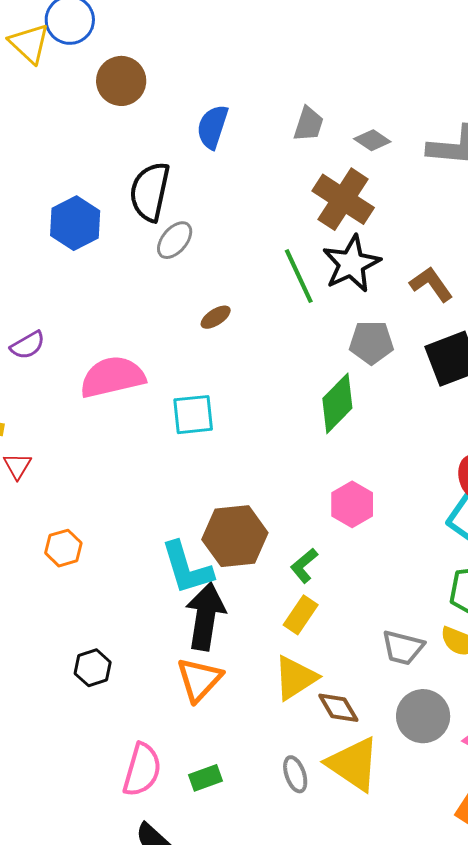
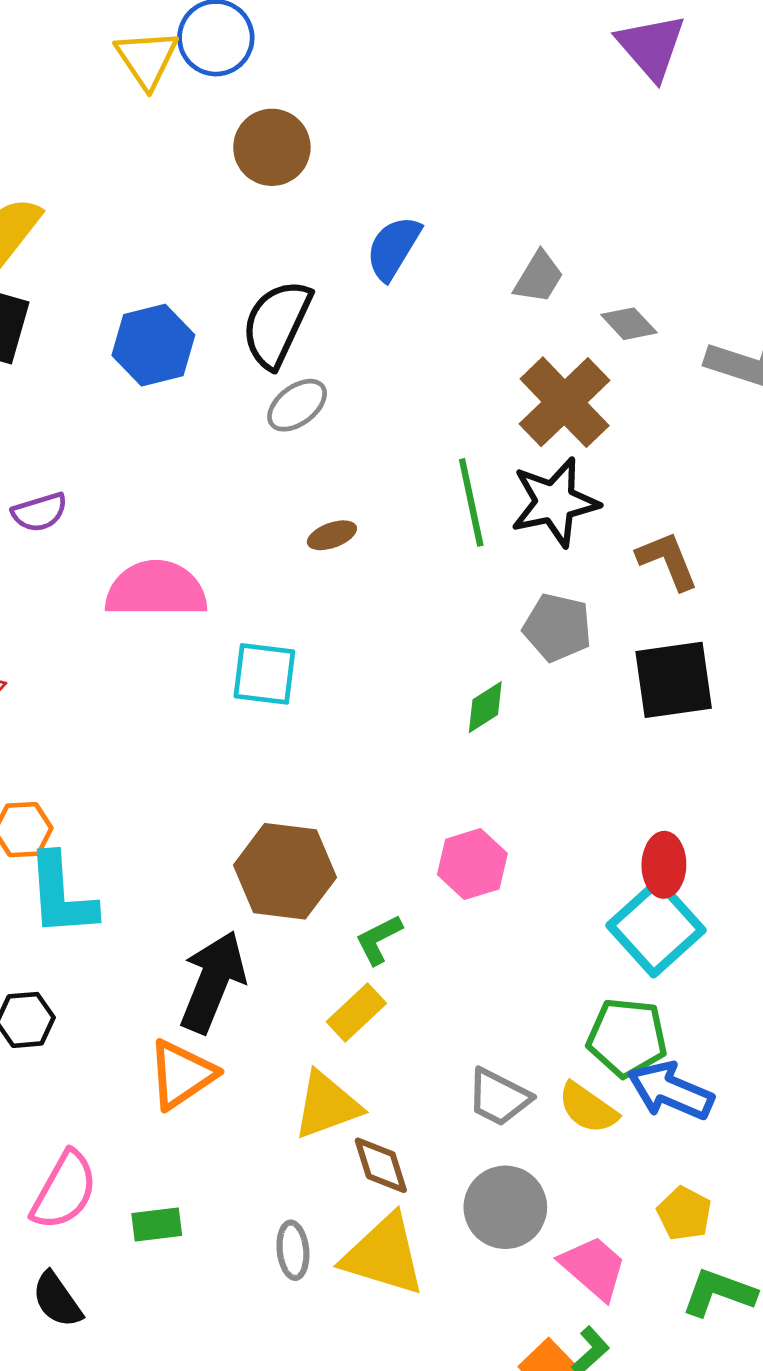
green diamond: (337, 403) -> (485, 707), size x0.6
cyan L-shape: (187, 568) -> (61, 895), moved
yellow triangle: (353, 764) -> (384, 1255), turned -30

